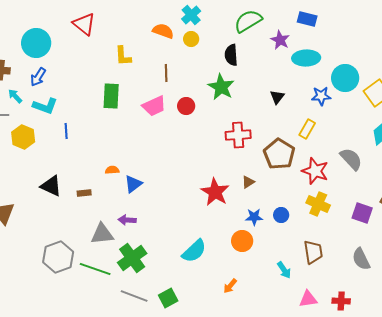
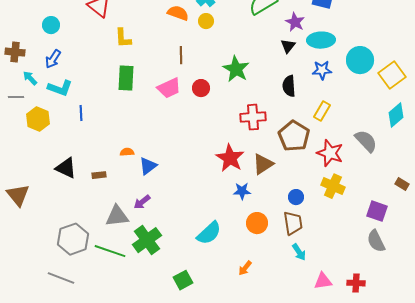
cyan circle: (36, 43) -> (51, 25), size x0.6
black semicircle: (231, 55) -> (289, 86), moved
yellow L-shape: (123, 56) -> (123, 38), moved
blue star: (321, 96) -> (322, 70), moved
black triangle: (277, 97) -> (288, 46), moved
brown triangle: (248, 182) -> (263, 164), size x1.6
red star: (215, 192) -> (230, 158), moved
purple square: (362, 213) -> (377, 211), moved
blue star: (254, 217) -> (242, 191), moved
purple arrow: (127, 220) -> (142, 202), turned -42
brown trapezoid: (313, 252) -> (293, 223), moved
gray line: (134, 296) -> (61, 278), moved

